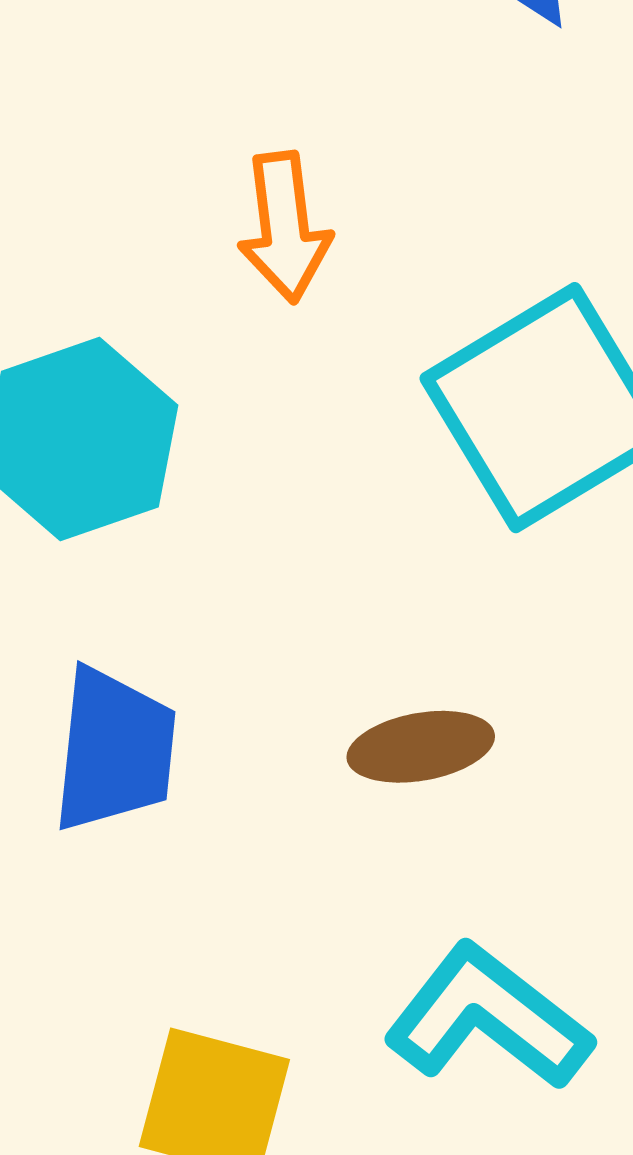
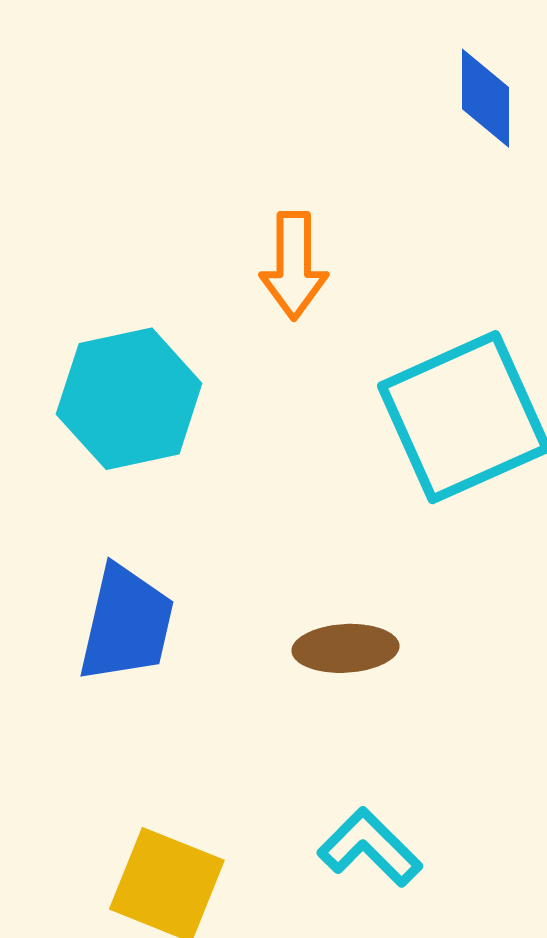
cyan L-shape: (488, 1017) -> (370, 847), size x0.7

